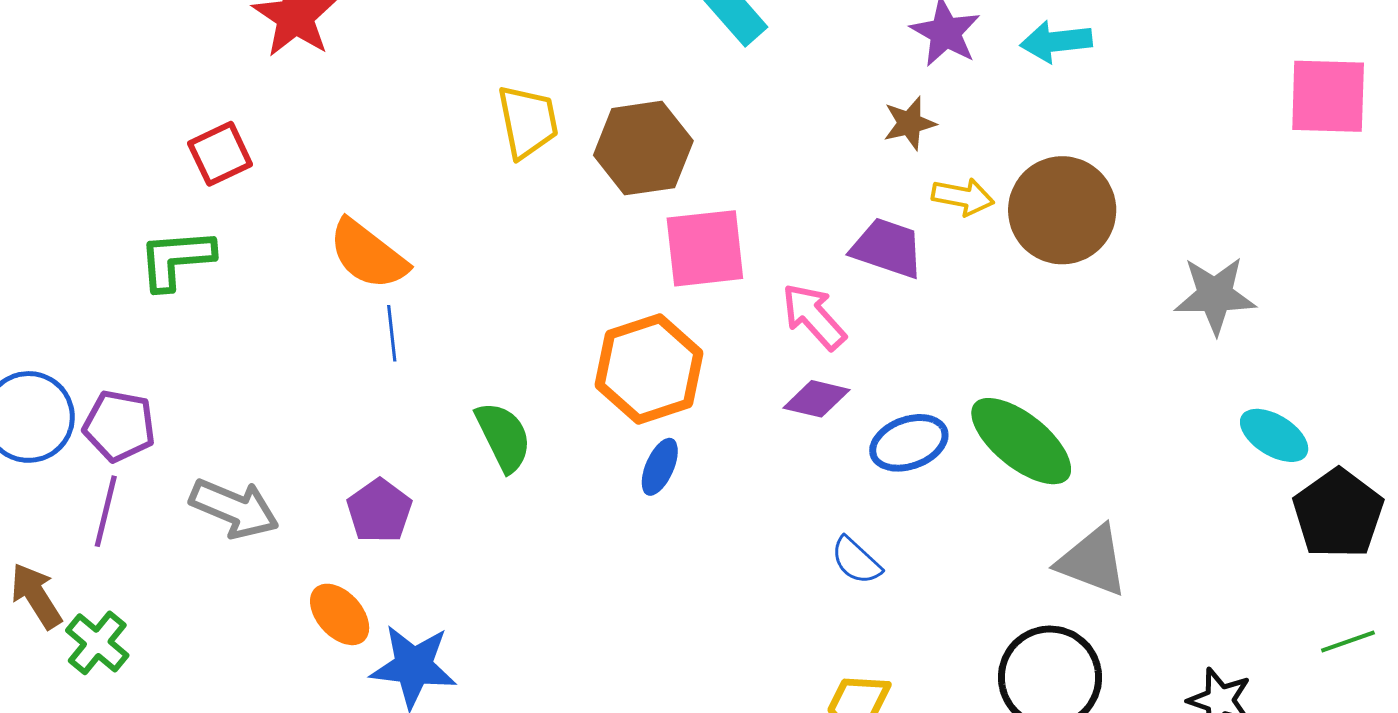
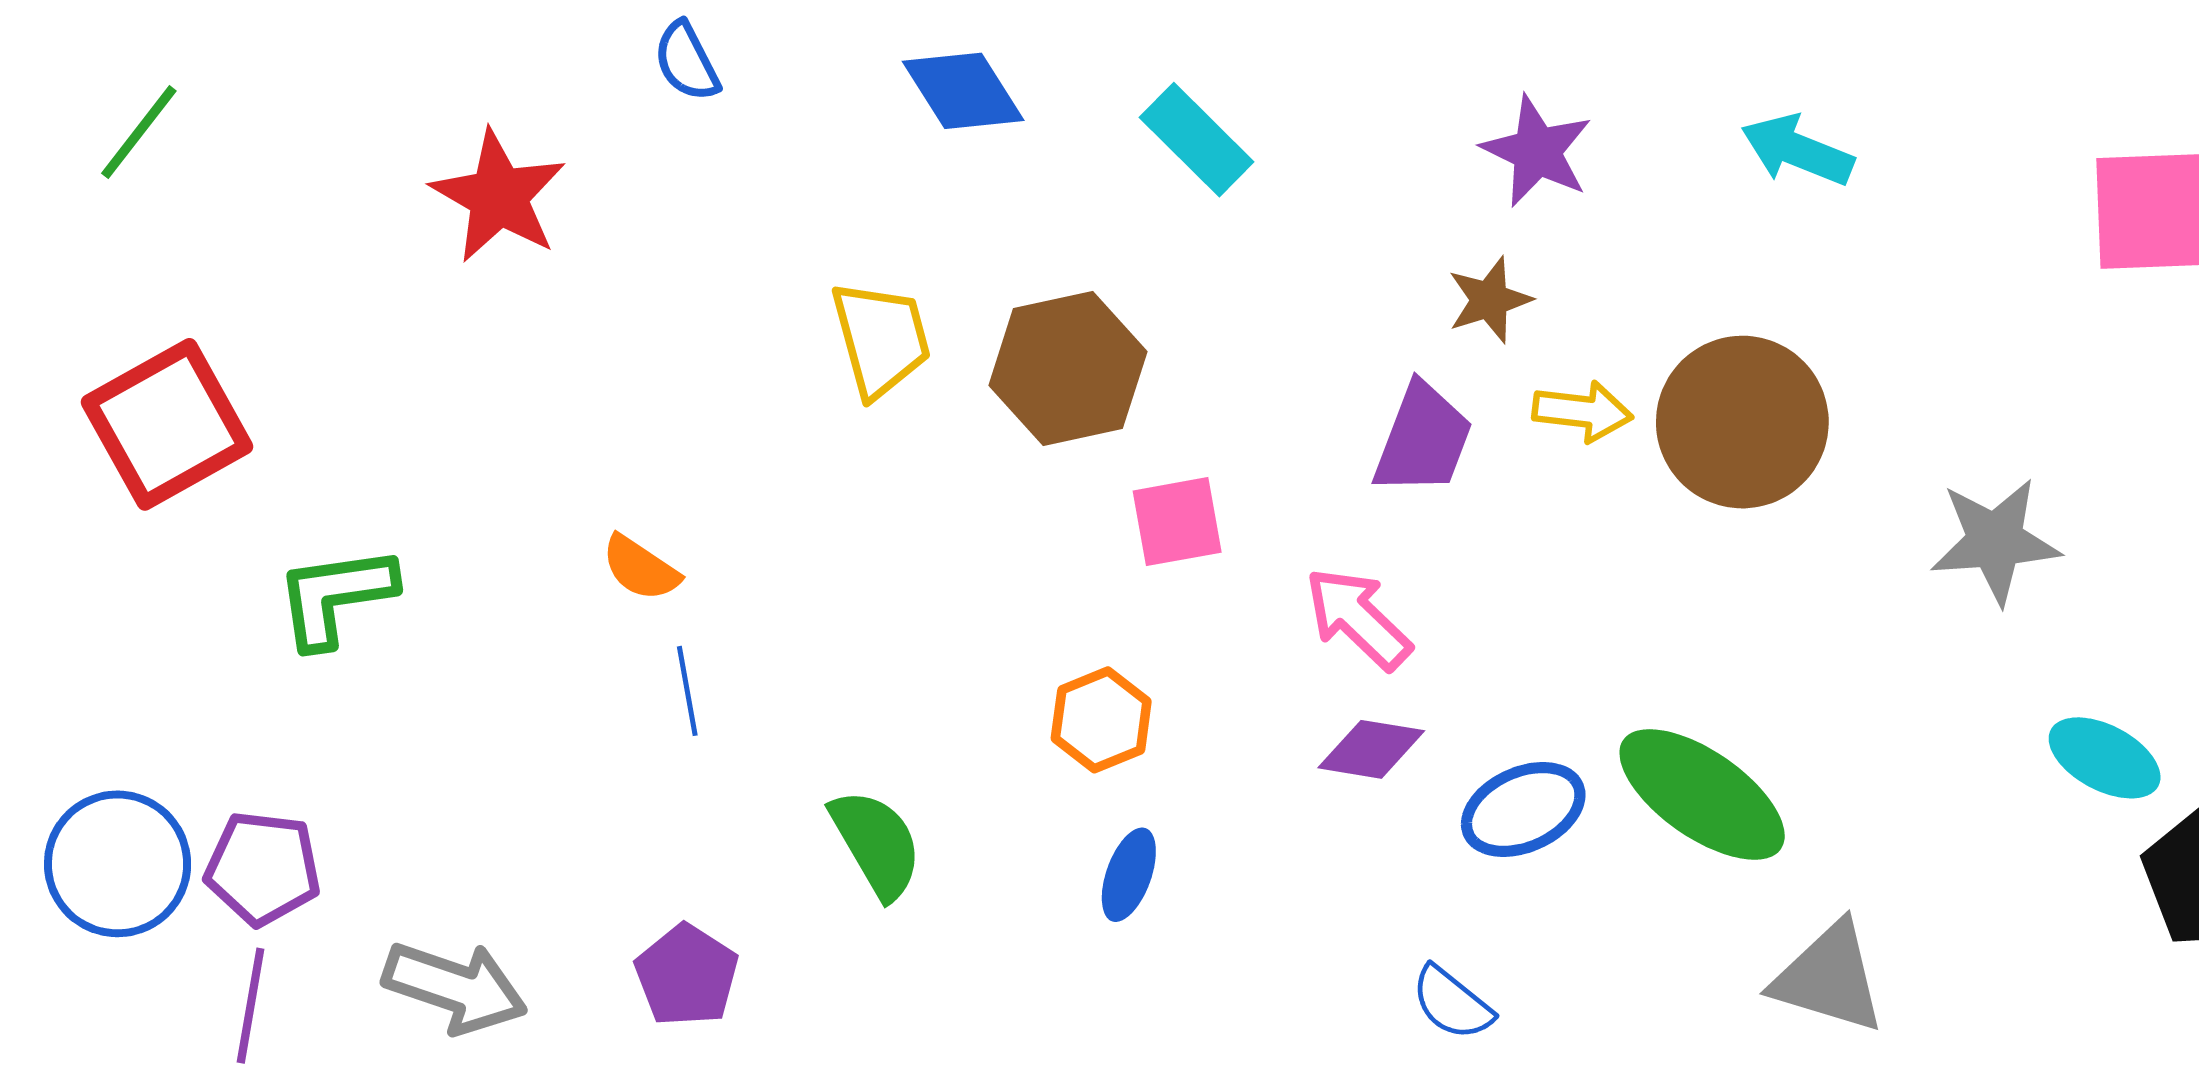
cyan arrow: (1056, 42) -> (1797, 150), moved, turned 32
red square: (220, 154) -> (167, 424), moved, size x1.6
pink square: (705, 248) -> (1177, 522), size x0.7
purple trapezoid: (887, 248) -> (1423, 439), moved, turned 96
orange semicircle: (368, 255) -> (640, 568), size x0.6
orange hexagon: (649, 369) -> (1101, 720), size x0.6

